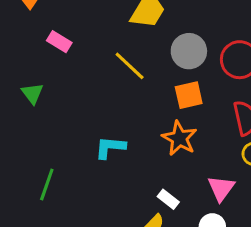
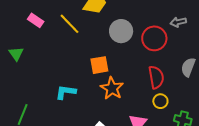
yellow line: (130, 66) -> (70, 24), moved
orange square: (189, 95) -> (99, 65), moved

